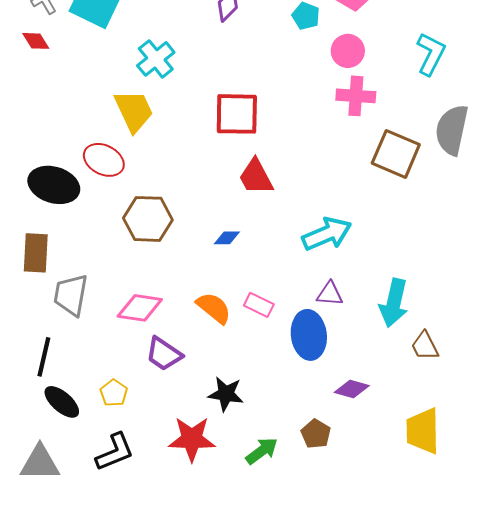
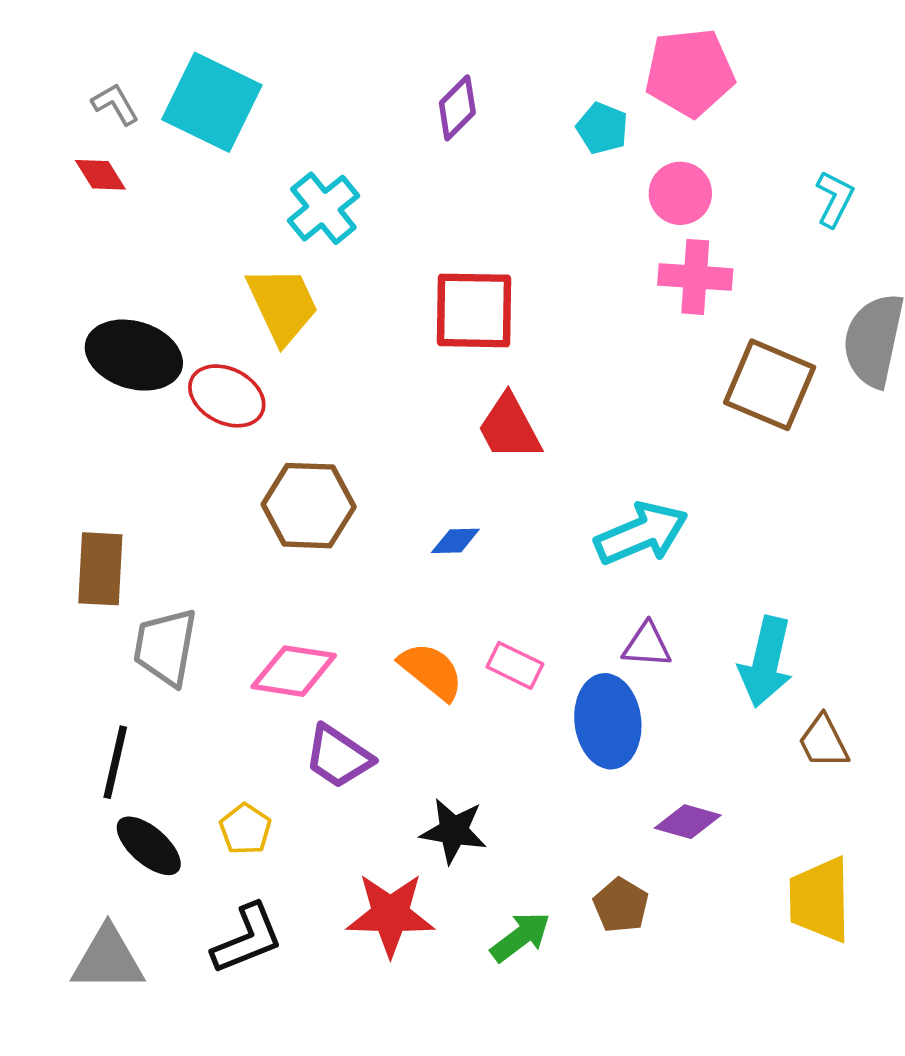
cyan L-shape: (431, 54) -> (835, 199), size x0.7
black ellipse: (54, 185) -> (134, 355), moved

